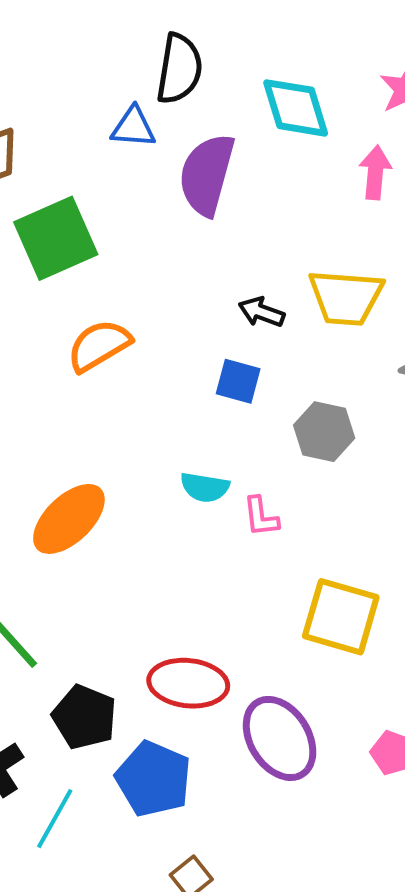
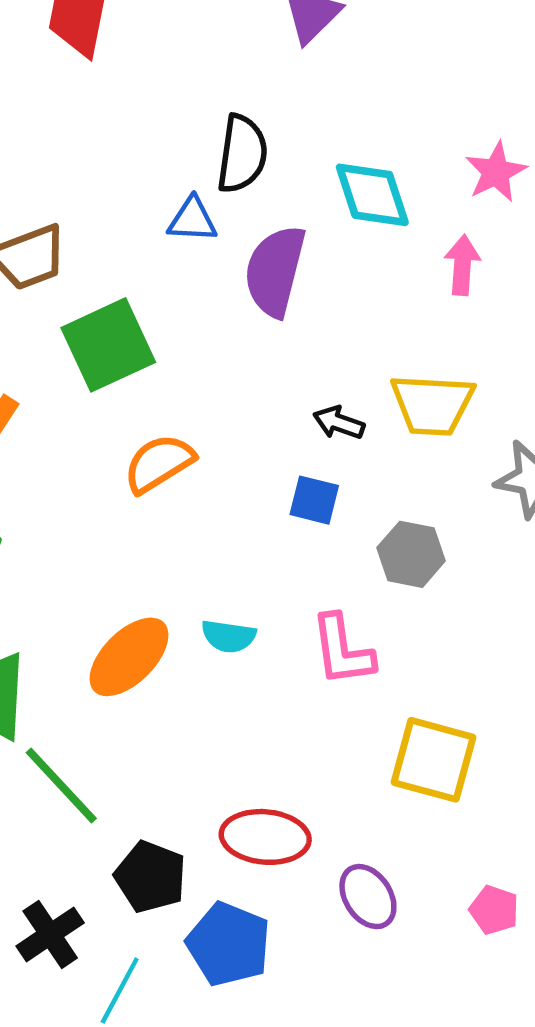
cyan semicircle: (205, 487) -> (229, 636), moved
pink L-shape: (261, 517) -> (342, 650), size x1.6
purple ellipse: (280, 738) -> (368, 897), size x0.7

